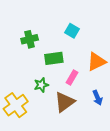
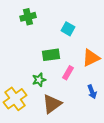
green cross: (30, 39) -> (28, 17), moved
brown triangle: (65, 102) -> (52, 104), moved

